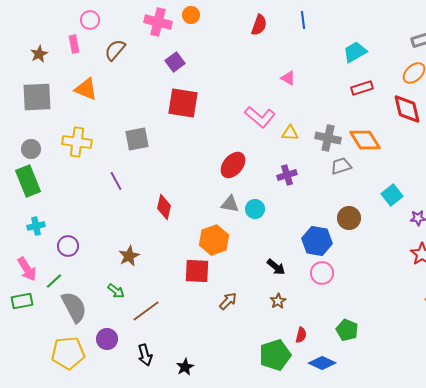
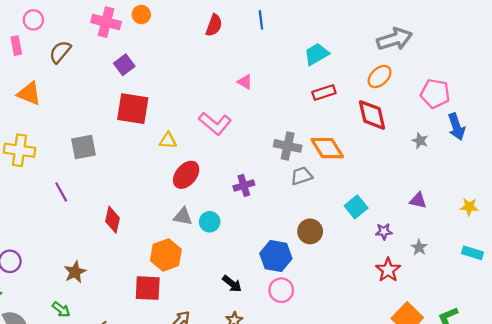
yellow triangle: (290, 133) -> (168, 141), moved

